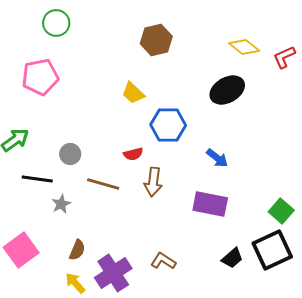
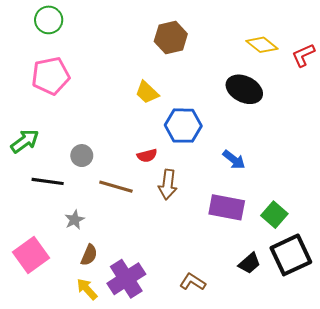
green circle: (56, 23) -> (49, 20), moved
black ellipse: (227, 90) -> (244, 89), turned 56
gray star: (61, 204) -> (75, 220), moved
green square: (281, 211) -> (274, 215), moved
brown L-shape: (163, 261) -> (193, 282), moved

